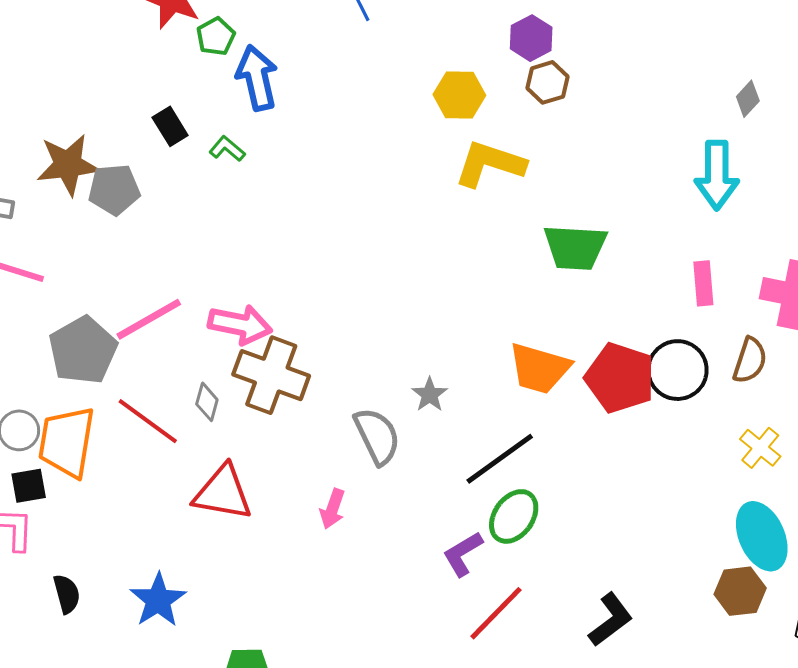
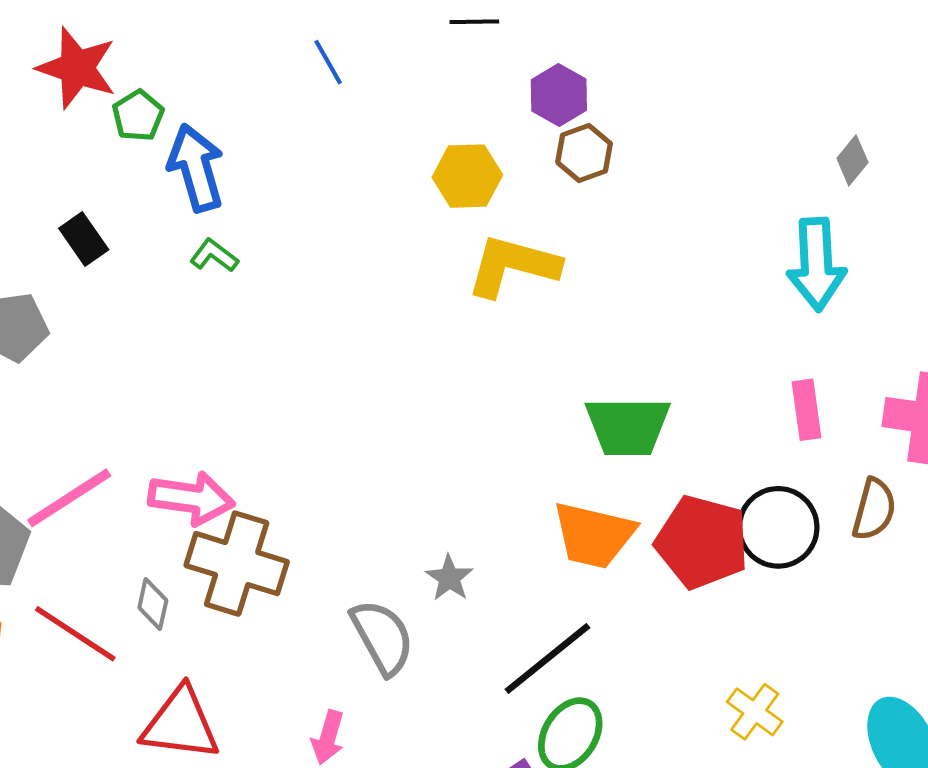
green L-shape: (227, 149) -> (214, 256), moved
green trapezoid: (575, 247) -> (628, 426), moved
yellow cross: (760, 448) -> (755, 712), moved

